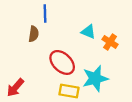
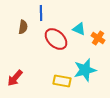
brown semicircle: (34, 34) -> (23, 27), moved
red ellipse: (62, 62) -> (56, 39), moved

